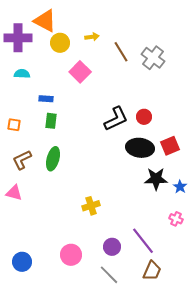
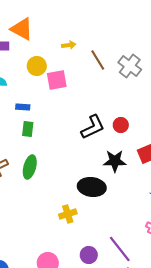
yellow circle: (60, 43) -> (37, 66), moved
pink square: (80, 72) -> (57, 80), turned 35
black ellipse: (140, 148) -> (92, 187), moved
black star: (156, 179) -> (115, 161), moved

